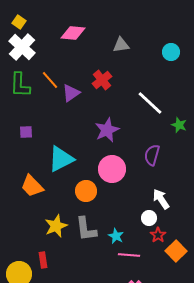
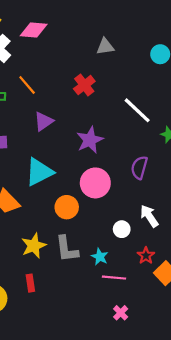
pink diamond: (73, 33) -> (34, 30), moved
purple triangle: (71, 93) -> (44, 121), moved
white circle: (149, 218) -> (122, 229), moved
red rectangle: (43, 260) -> (30, 283), moved

